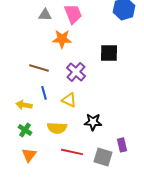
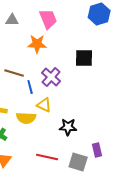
gray triangle: (45, 15) -> (12, 20), moved
blue line: (44, 93) -> (30, 87), moved
yellow semicircle: (57, 128) -> (26, 118), moved

